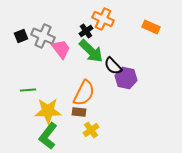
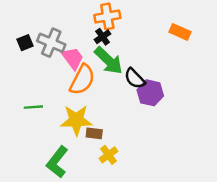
orange cross: (103, 19) -> (107, 16), moved, turned -35
orange semicircle: (84, 93) -> (82, 80), moved
yellow star: (48, 111) -> (76, 120), moved

